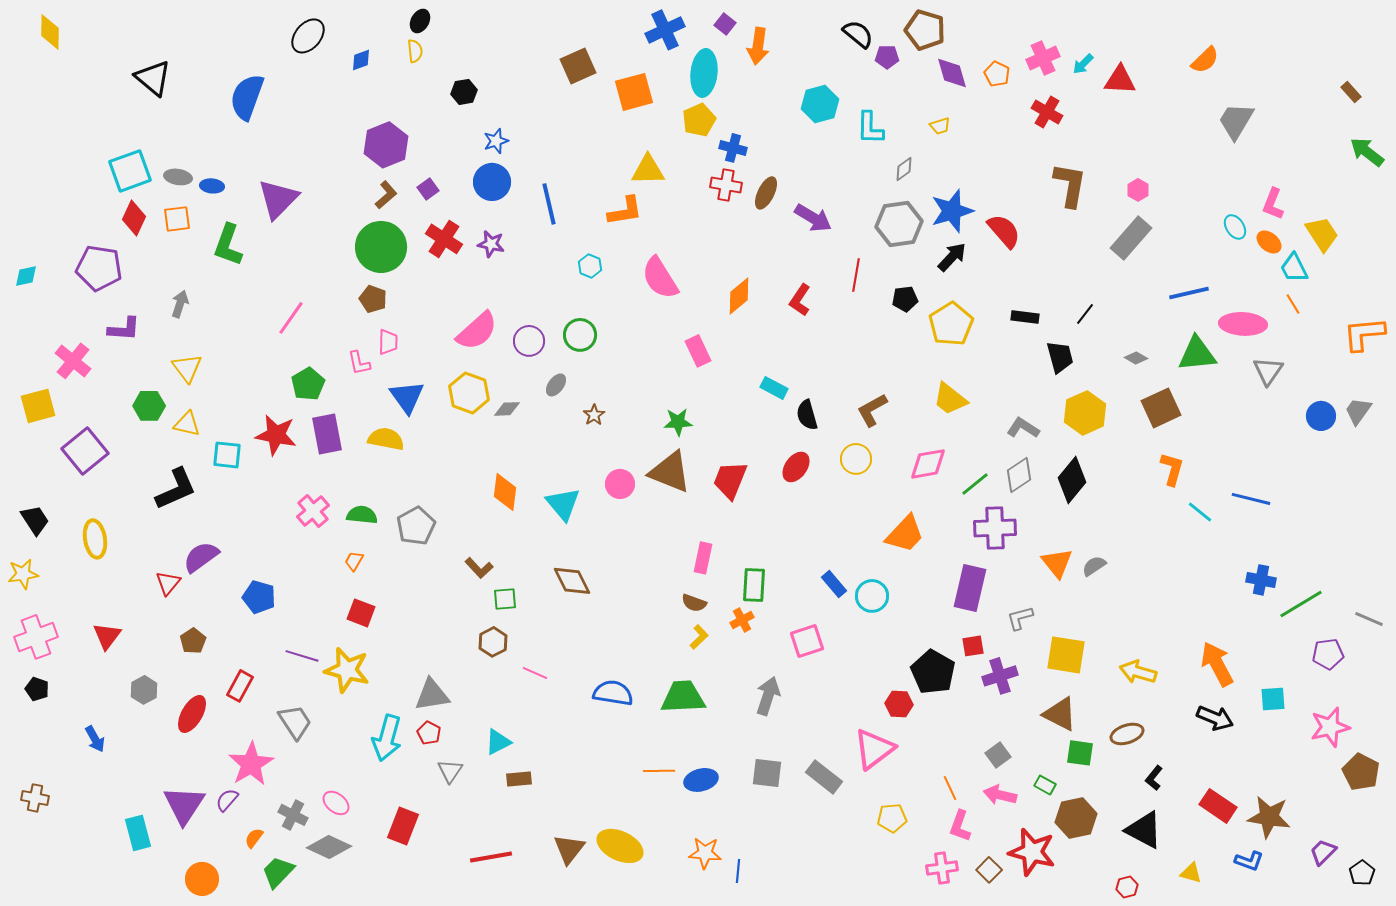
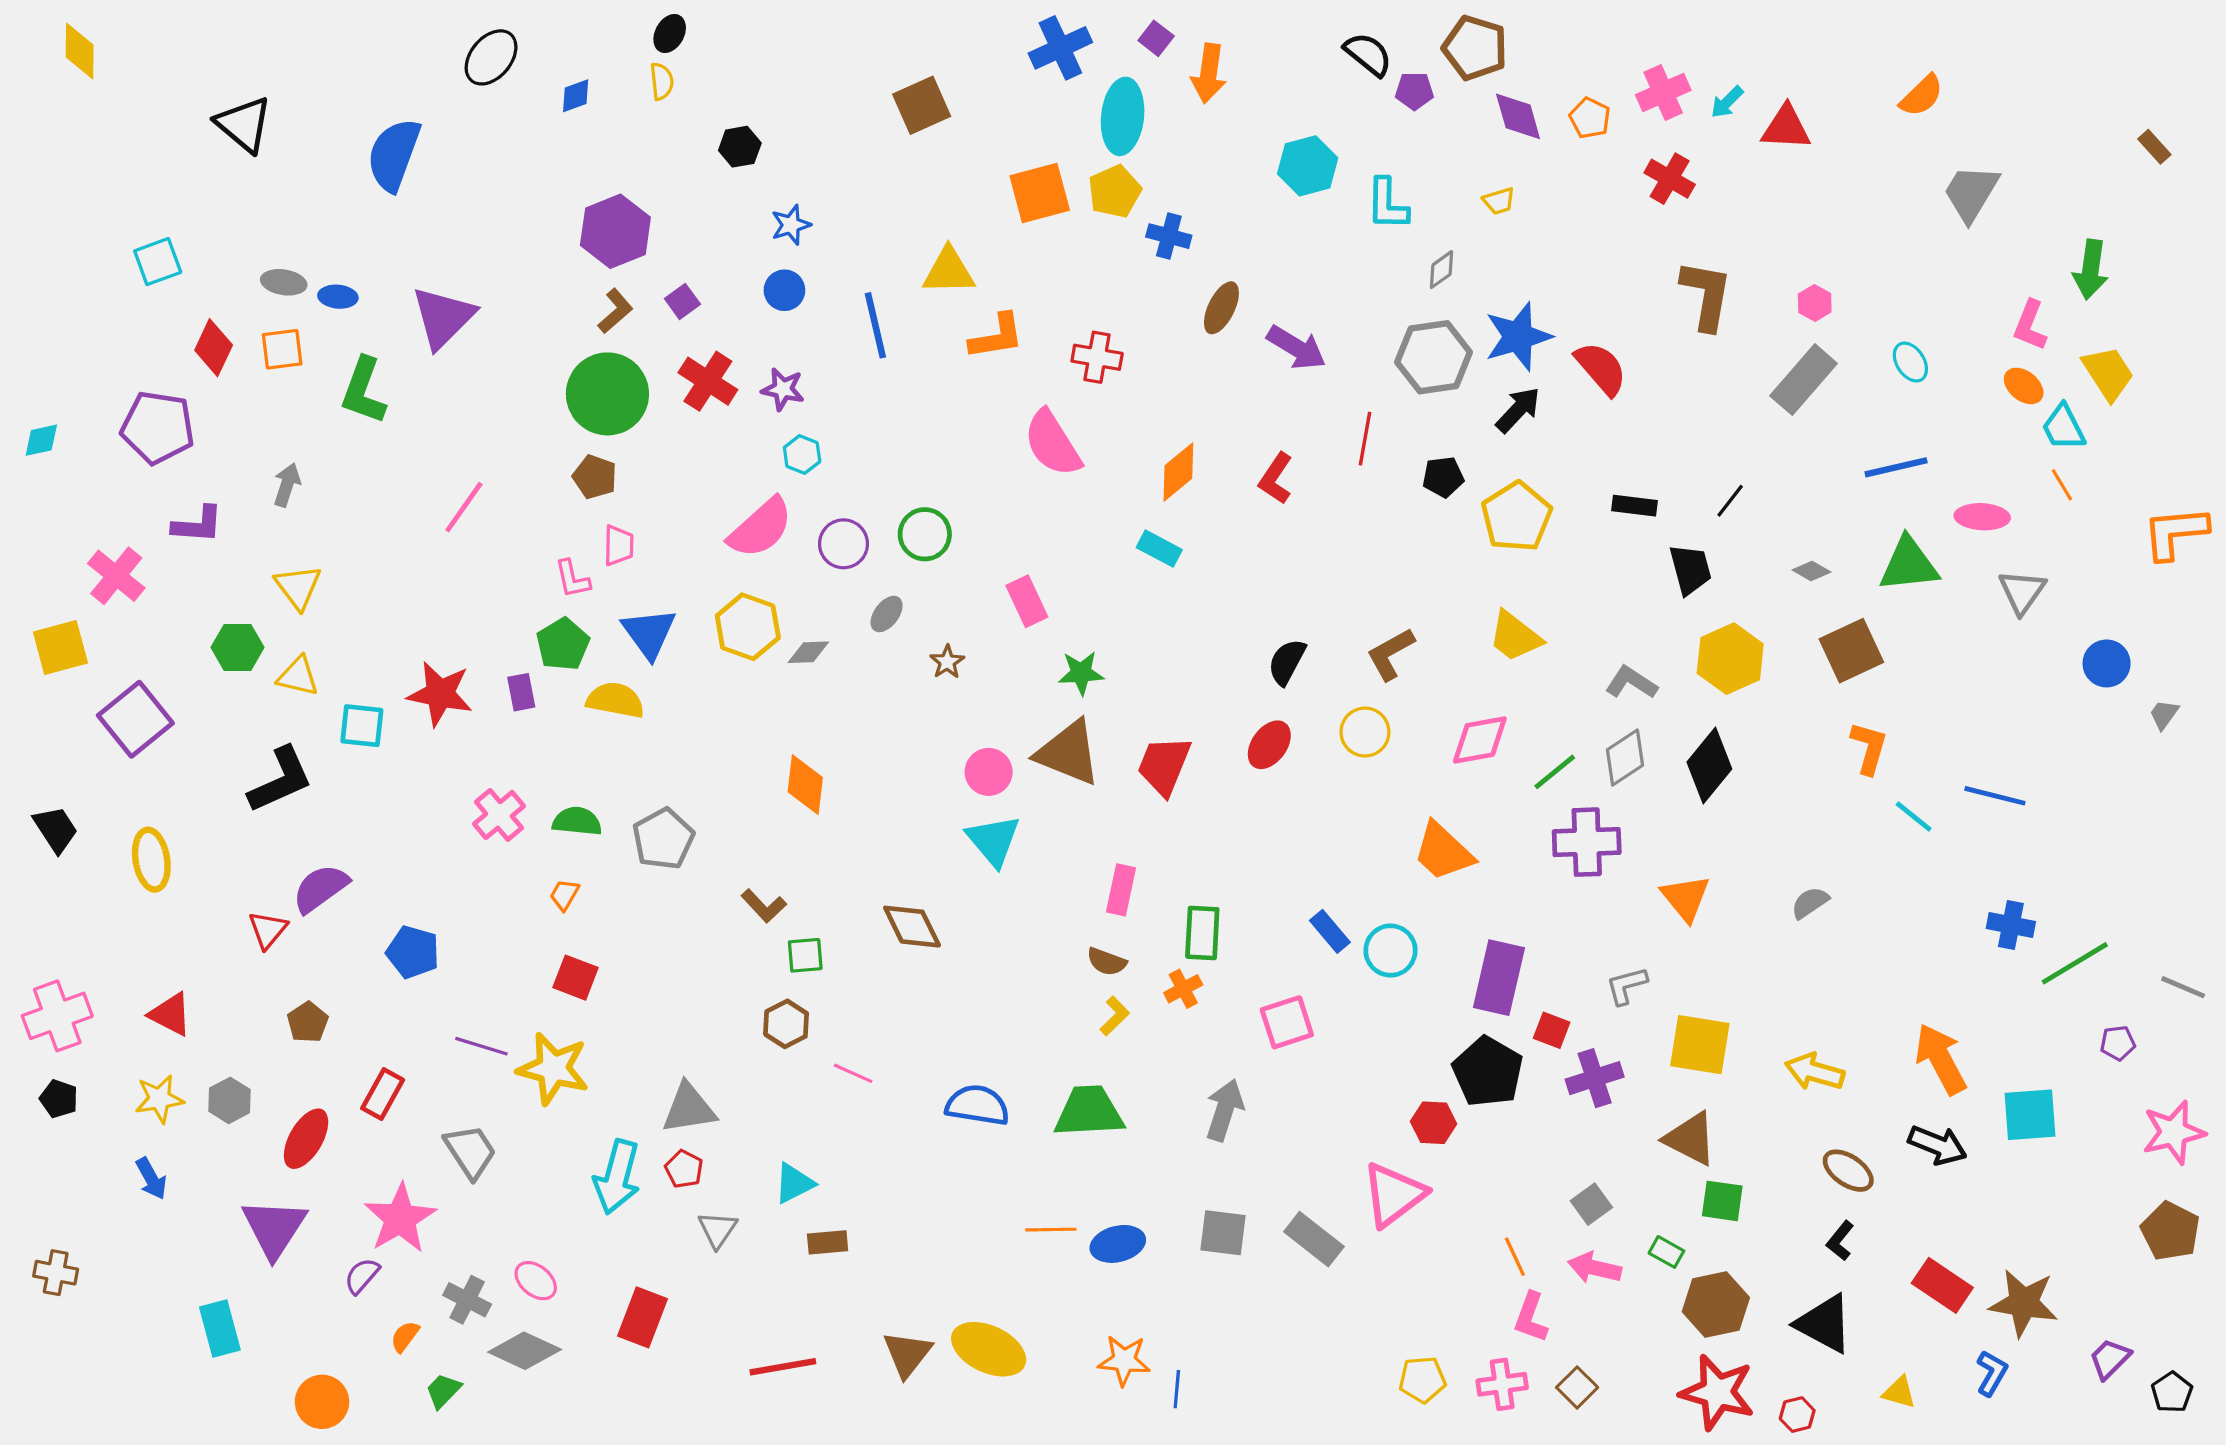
orange square: (634, 92) -> (1040, 193), moved
green arrow: (1367, 152) -> (2091, 270), moved, turned -120
yellow triangle: (648, 170) -> (949, 271), moved
cyan square: (130, 171) -> (158, 262), moved, size x0.7
blue circle: (492, 182) -> (784, 290), size x0.7
red cross: (726, 185) -> (1097, 357), moved
cyan ellipse: (1235, 227) -> (1910, 362), moved
cyan hexagon: (590, 266) -> (802, 455), moved
pink ellipse: (1243, 324) -> (1982, 517), size x0.7
pink rectangle: (698, 351) -> (1027, 601), moved
green pentagon: (308, 384) -> (563, 644), moved
cyan rectangle: (774, 388) -> (1159, 549), moved
gray trapezoid: (1358, 411) -> (2164, 714), moved, size x0.7
black semicircle: (807, 415) -> (1287, 662), turned 44
purple rectangle: (327, 434) -> (521, 692), size x0.6
cyan triangle: (563, 504) -> (993, 840), moved
orange trapezoid: (905, 534) -> (1443, 852), turned 90
gray semicircle: (1094, 566) -> (1810, 903), moved
yellow star: (23, 574) -> (159, 1099), moved
purple rectangle: (970, 588) -> (1499, 978), moved
red triangle: (107, 636) -> (170, 1014), turned -40
red square: (973, 646) -> (1552, 1030), turned 30
purple pentagon: (1328, 654) -> (2118, 1043), size x0.7
cyan square: (1273, 699) -> (2030, 1115), size x1.4
pink star: (1330, 727) -> (2174, 1132), moved
brown ellipse: (1127, 734) -> (1848, 1171), moved, turned 52
purple triangle: (184, 805) -> (274, 1228), moved
yellow pentagon: (892, 818) -> (1422, 1380), moved
red star: (1032, 852) -> (1717, 1392), moved
blue L-shape: (1249, 861) -> (1992, 1373), turned -80
green trapezoid: (278, 872) -> (443, 1391), size x0.7

